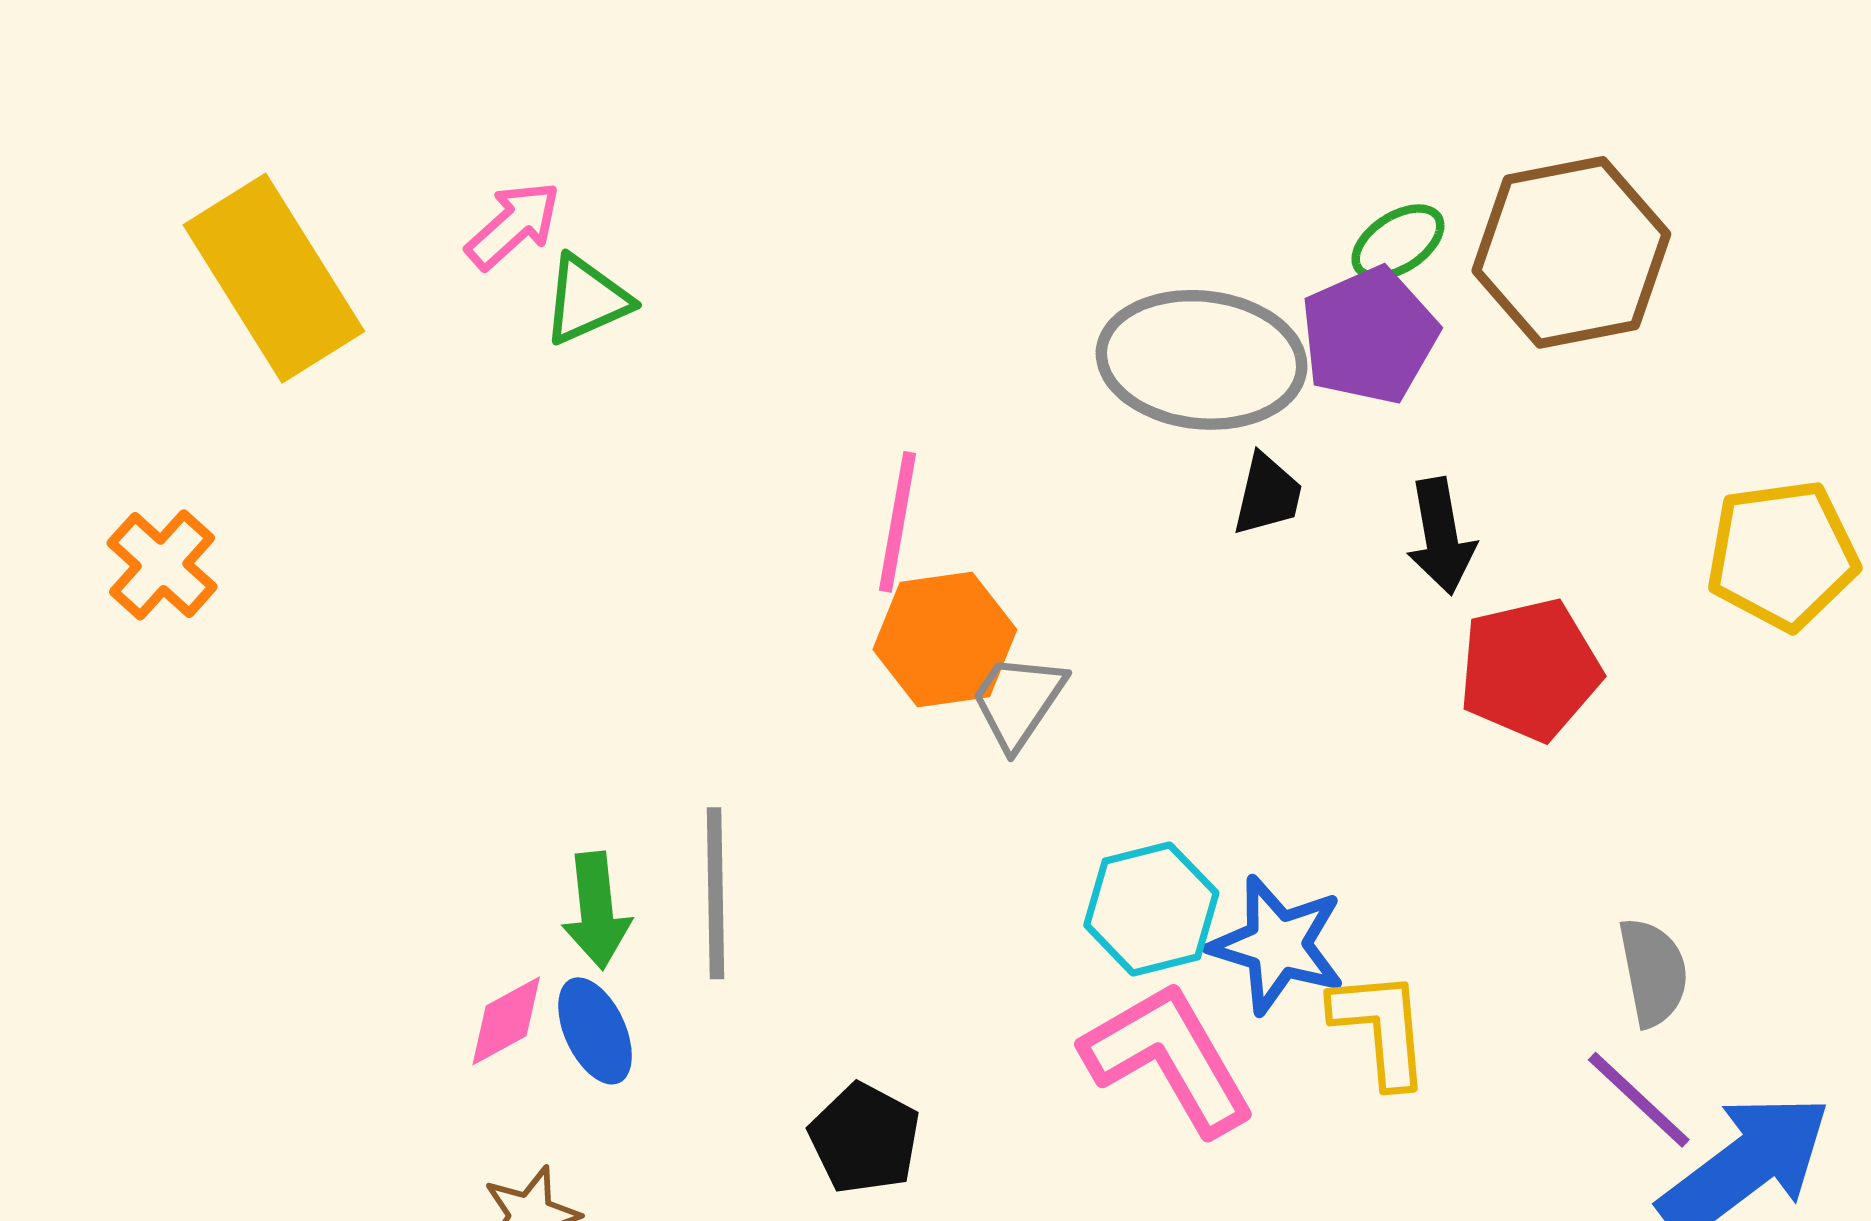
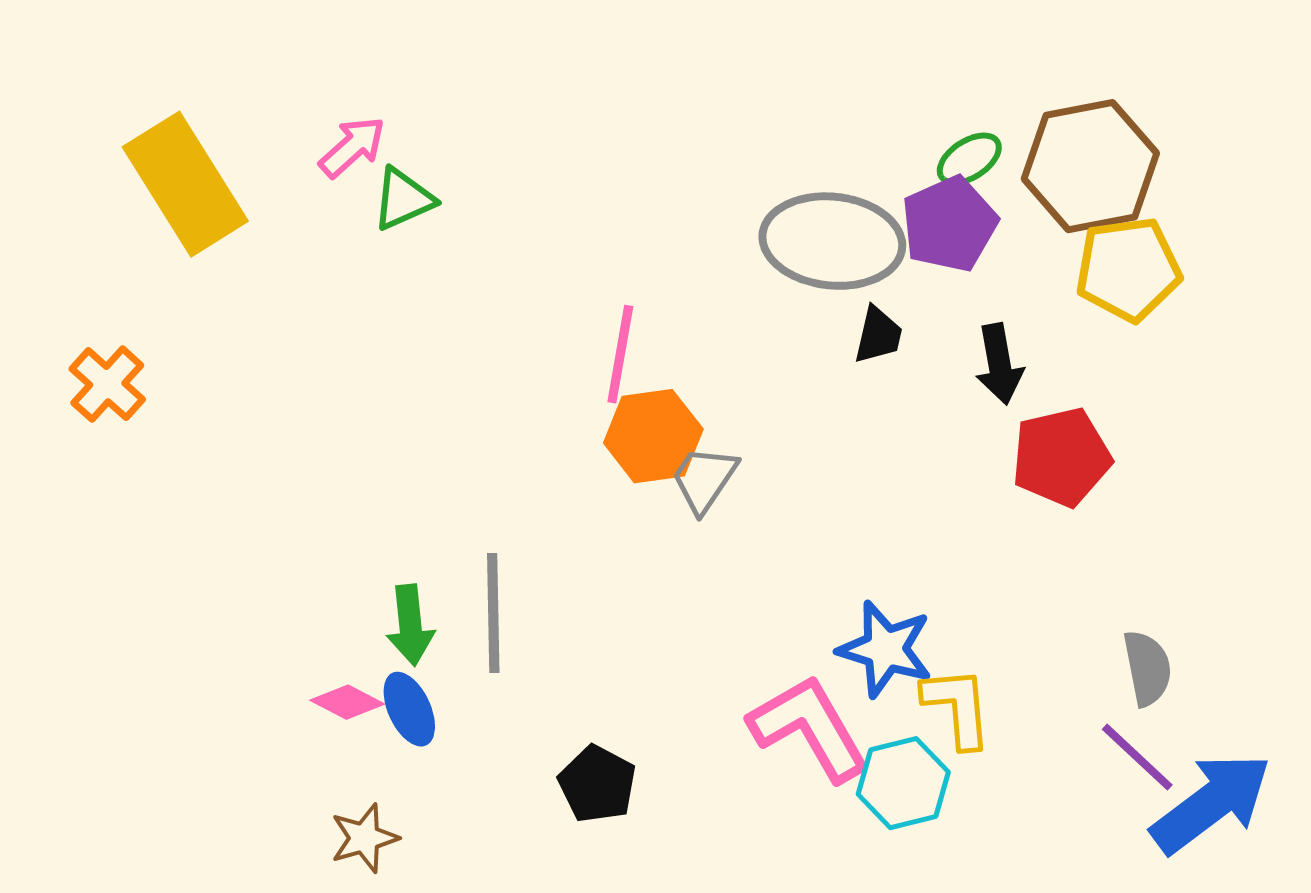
yellow pentagon: (1782, 555) -> (1128, 269), moved
cyan hexagon: (1151, 909) -> (903, 783), moved
pink diamond: (506, 1021) -> (347, 702), turned 56

